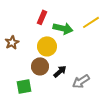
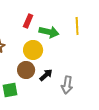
yellow line: (91, 22) -> (77, 26), turned -60
gray arrow: (81, 81) -> (67, 85), turned -48

